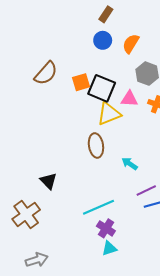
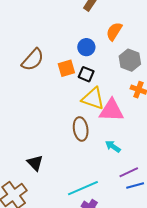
blue circle: (103, 40) -> (86, 47), moved
black square: (102, 88) -> (86, 74), size x0.6
pink triangle: (129, 99) -> (112, 110), moved, size x1.5
yellow triangle: (109, 114) -> (93, 99), turned 40

